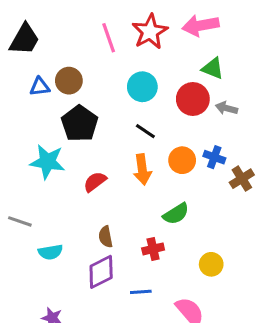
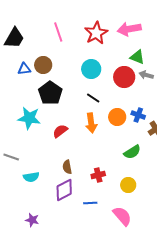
pink line: (109, 38) -> (58, 32), moved
gray arrow: (227, 108) -> (146, 75), moved
green semicircle: (176, 214) -> (132, 152), moved
yellow circle: (211, 264) -> (128, 185), moved

